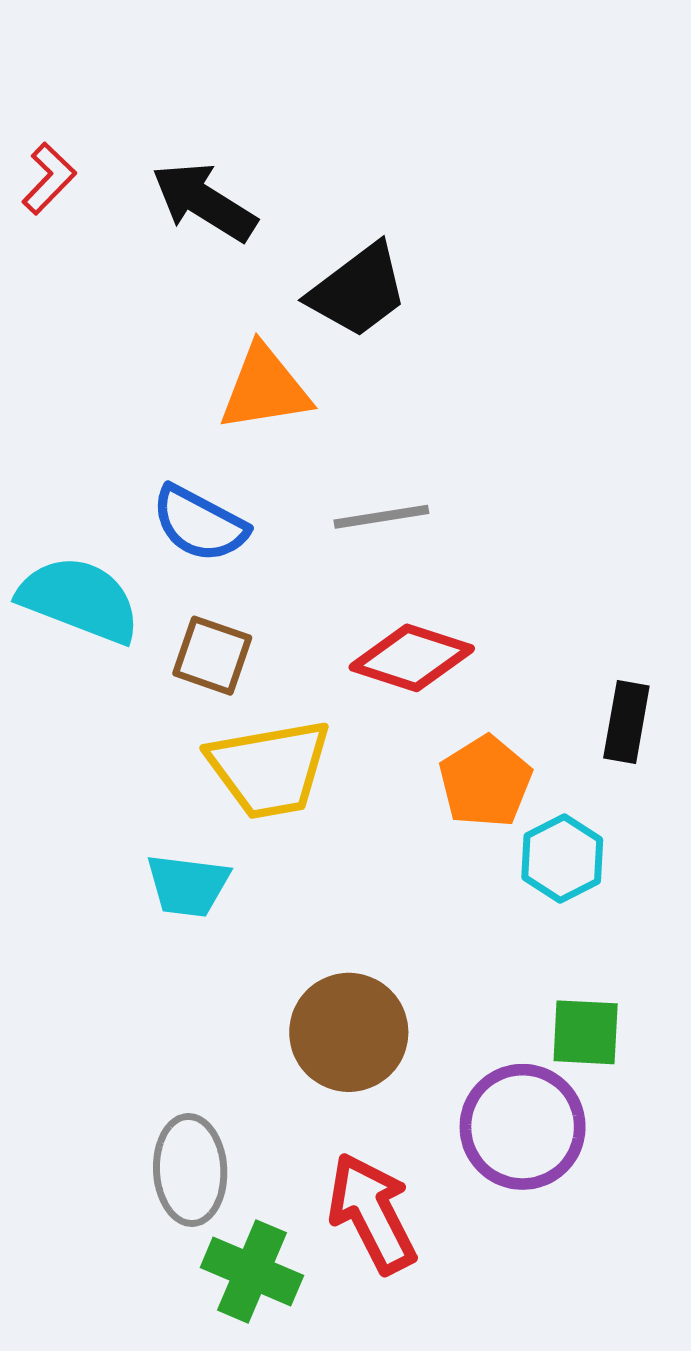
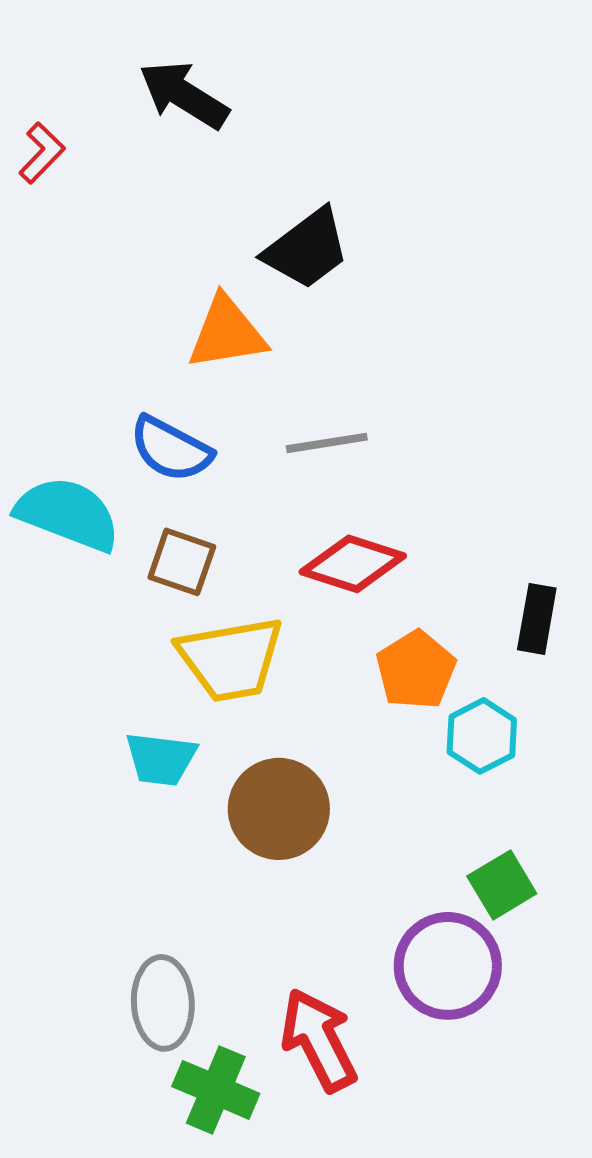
black arrow: (204, 202) -> (184, 95), moved
brown circle: (349, 1032) -> (279, 809), moved
green square: (586, 1032) -> (502, 885), turned -34

